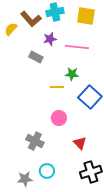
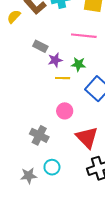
purple star: (50, 39) -> (55, 60), moved
red triangle: (80, 143) -> (87, 137), size x1.6

